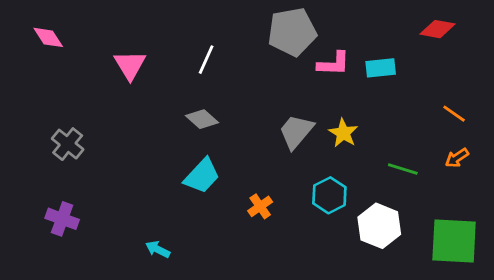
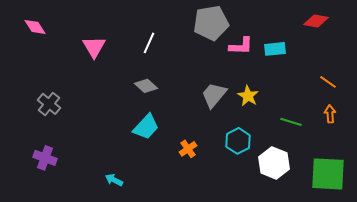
orange arrow: (457, 158) -> (330, 114), turned 120

